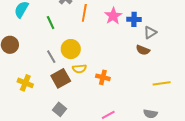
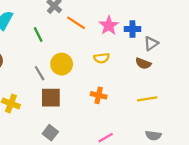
orange line: (84, 13) -> (76, 23), turned -66
yellow semicircle: (79, 69) -> (102, 58), moved
brown square: (61, 78) -> (51, 98), turned 30
yellow line: (162, 83) -> (147, 99), moved

